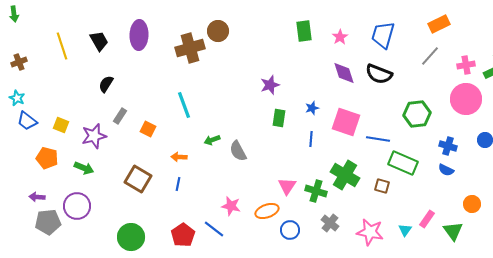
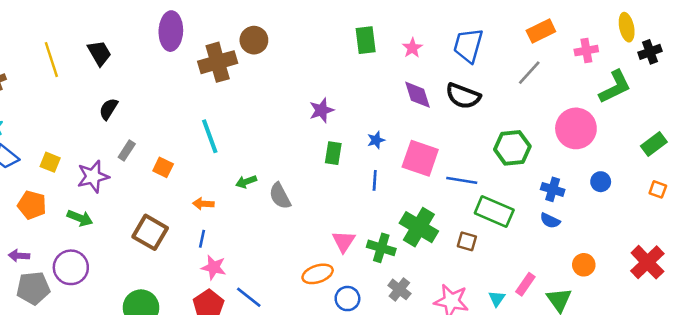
purple ellipse: (139, 35) -> (171, 31), moved
pink cross: (466, 65) -> (586, 51), moved
pink star: (231, 206) -> (214, 267), moved

